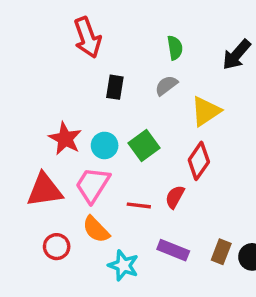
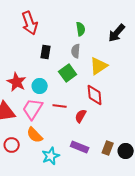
gray semicircle: (166, 85) -> (76, 51), turned -48
green square: (144, 145) -> (68, 73), moved
red diamond: (199, 161) -> (95, 95), turned -40
red line: (139, 205) -> (60, 106), moved
cyan star: (123, 265) -> (51, 156), turned 30

